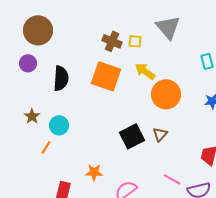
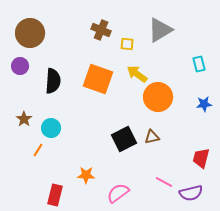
gray triangle: (168, 27) -> (160, 30), turned 40
brown cross: (112, 41) -> (101, 30), moved
brown triangle: (160, 134) -> (152, 137), turned 35

